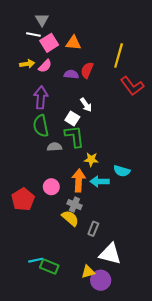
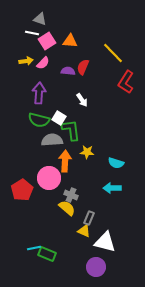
gray triangle: (42, 20) -> (40, 19), turned -40
yellow line: (119, 55) -> (113, 53), turned -60
red L-shape: (132, 86) -> (126, 82), turned 70
white square: (72, 118) -> (59, 118), moved
green semicircle: (41, 126) -> (39, 120), turned -65
gray semicircle: (54, 147) -> (52, 140), size x1.5
orange arrow: (79, 180) -> (65, 161), moved
cyan arrow: (100, 181) -> (112, 188), moved
pink circle: (51, 187) -> (49, 178), size x1.5
yellow triangle: (88, 272) -> (84, 231), moved, turned 40

